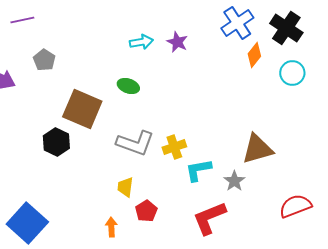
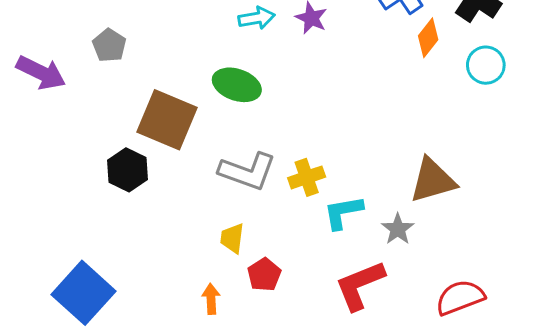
green ellipse: (128, 86) -> (237, 85), size x1.4
red semicircle: (295, 206) -> (460, 297), moved

